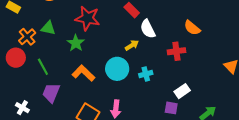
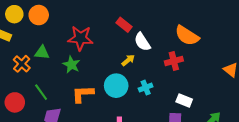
orange semicircle: (192, 28) -> (187, 36), size x1.4
red circle: (16, 58) -> (15, 102), moved
orange L-shape: (83, 73) -> (83, 94), turned -40
white rectangle: (182, 91) -> (184, 101), turned 63

